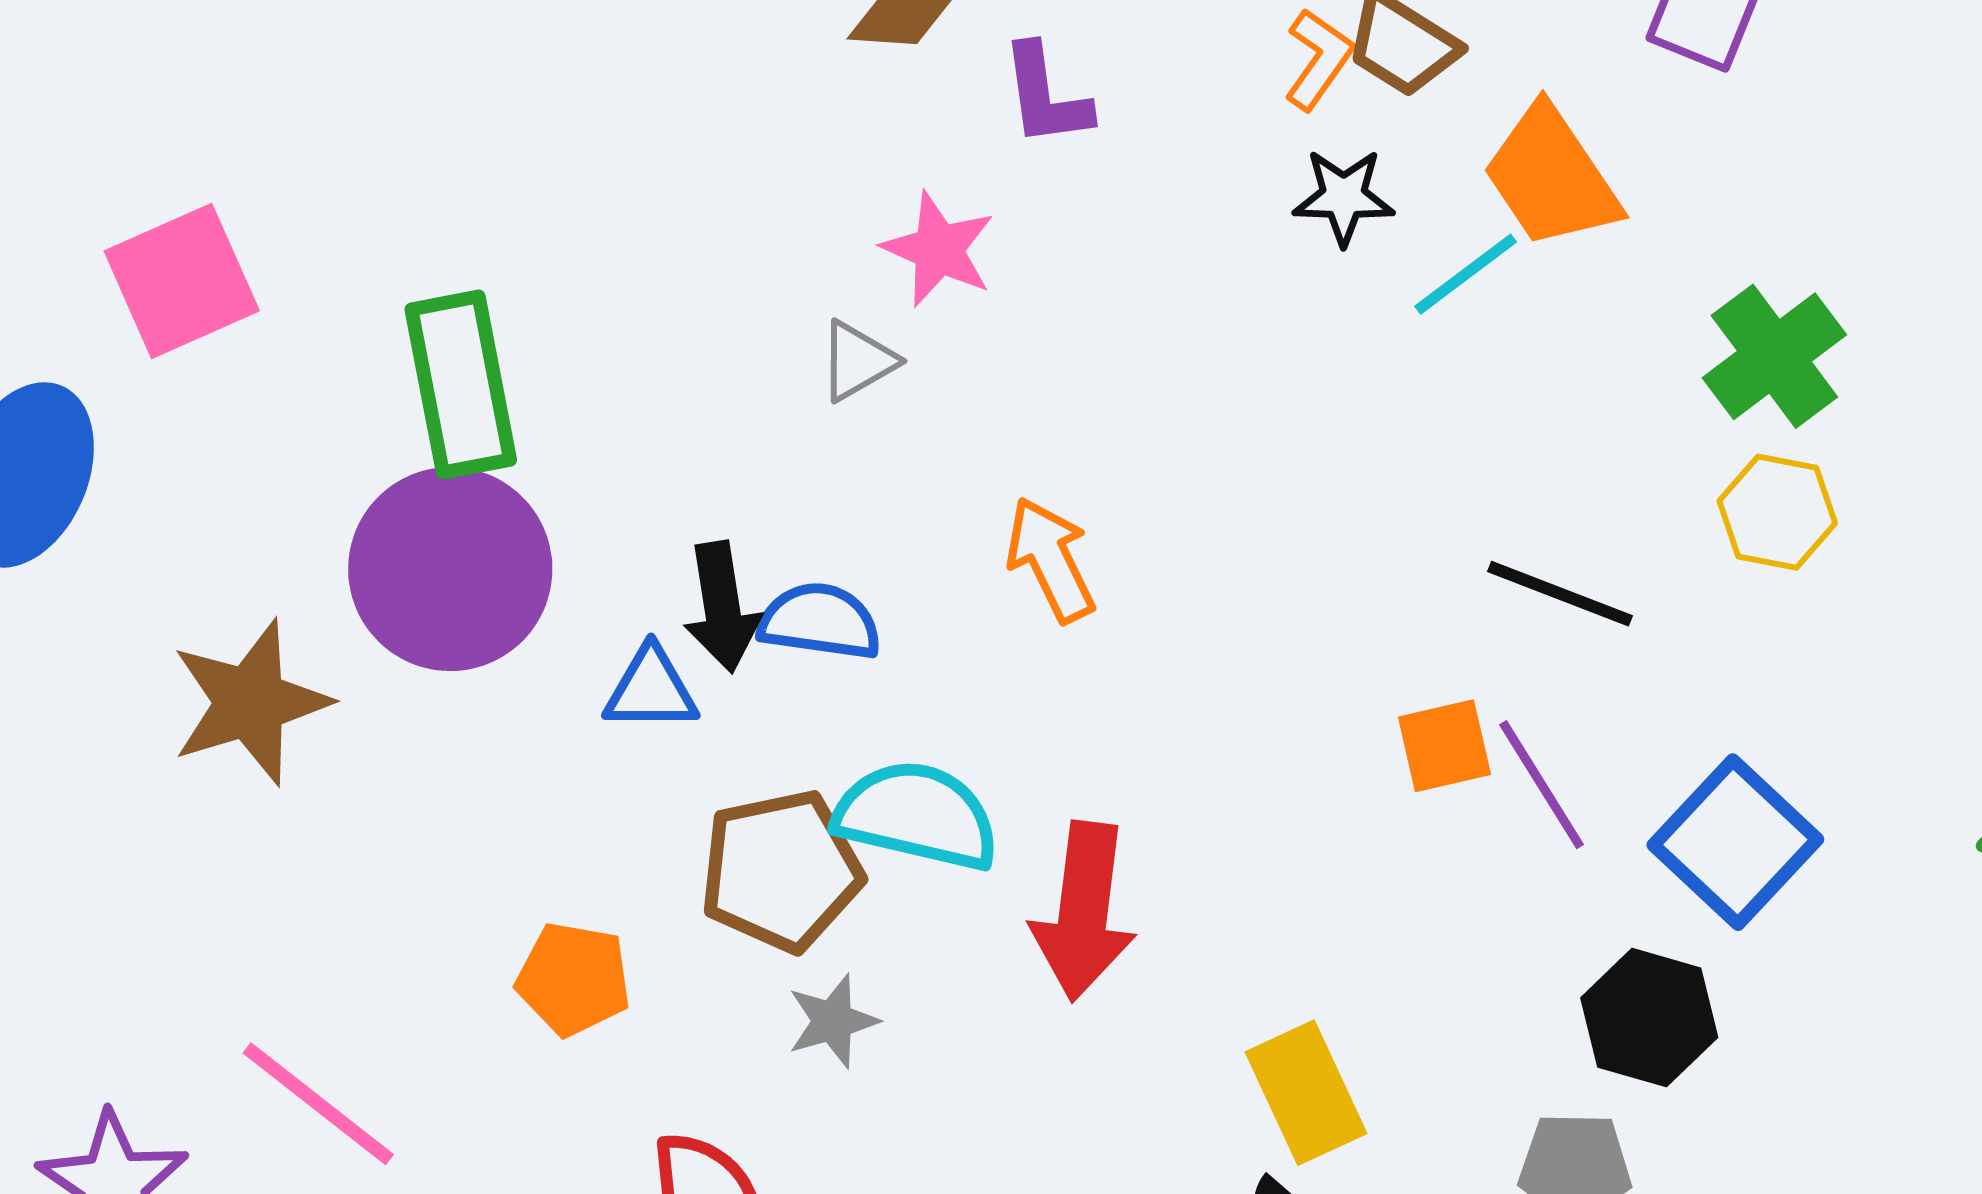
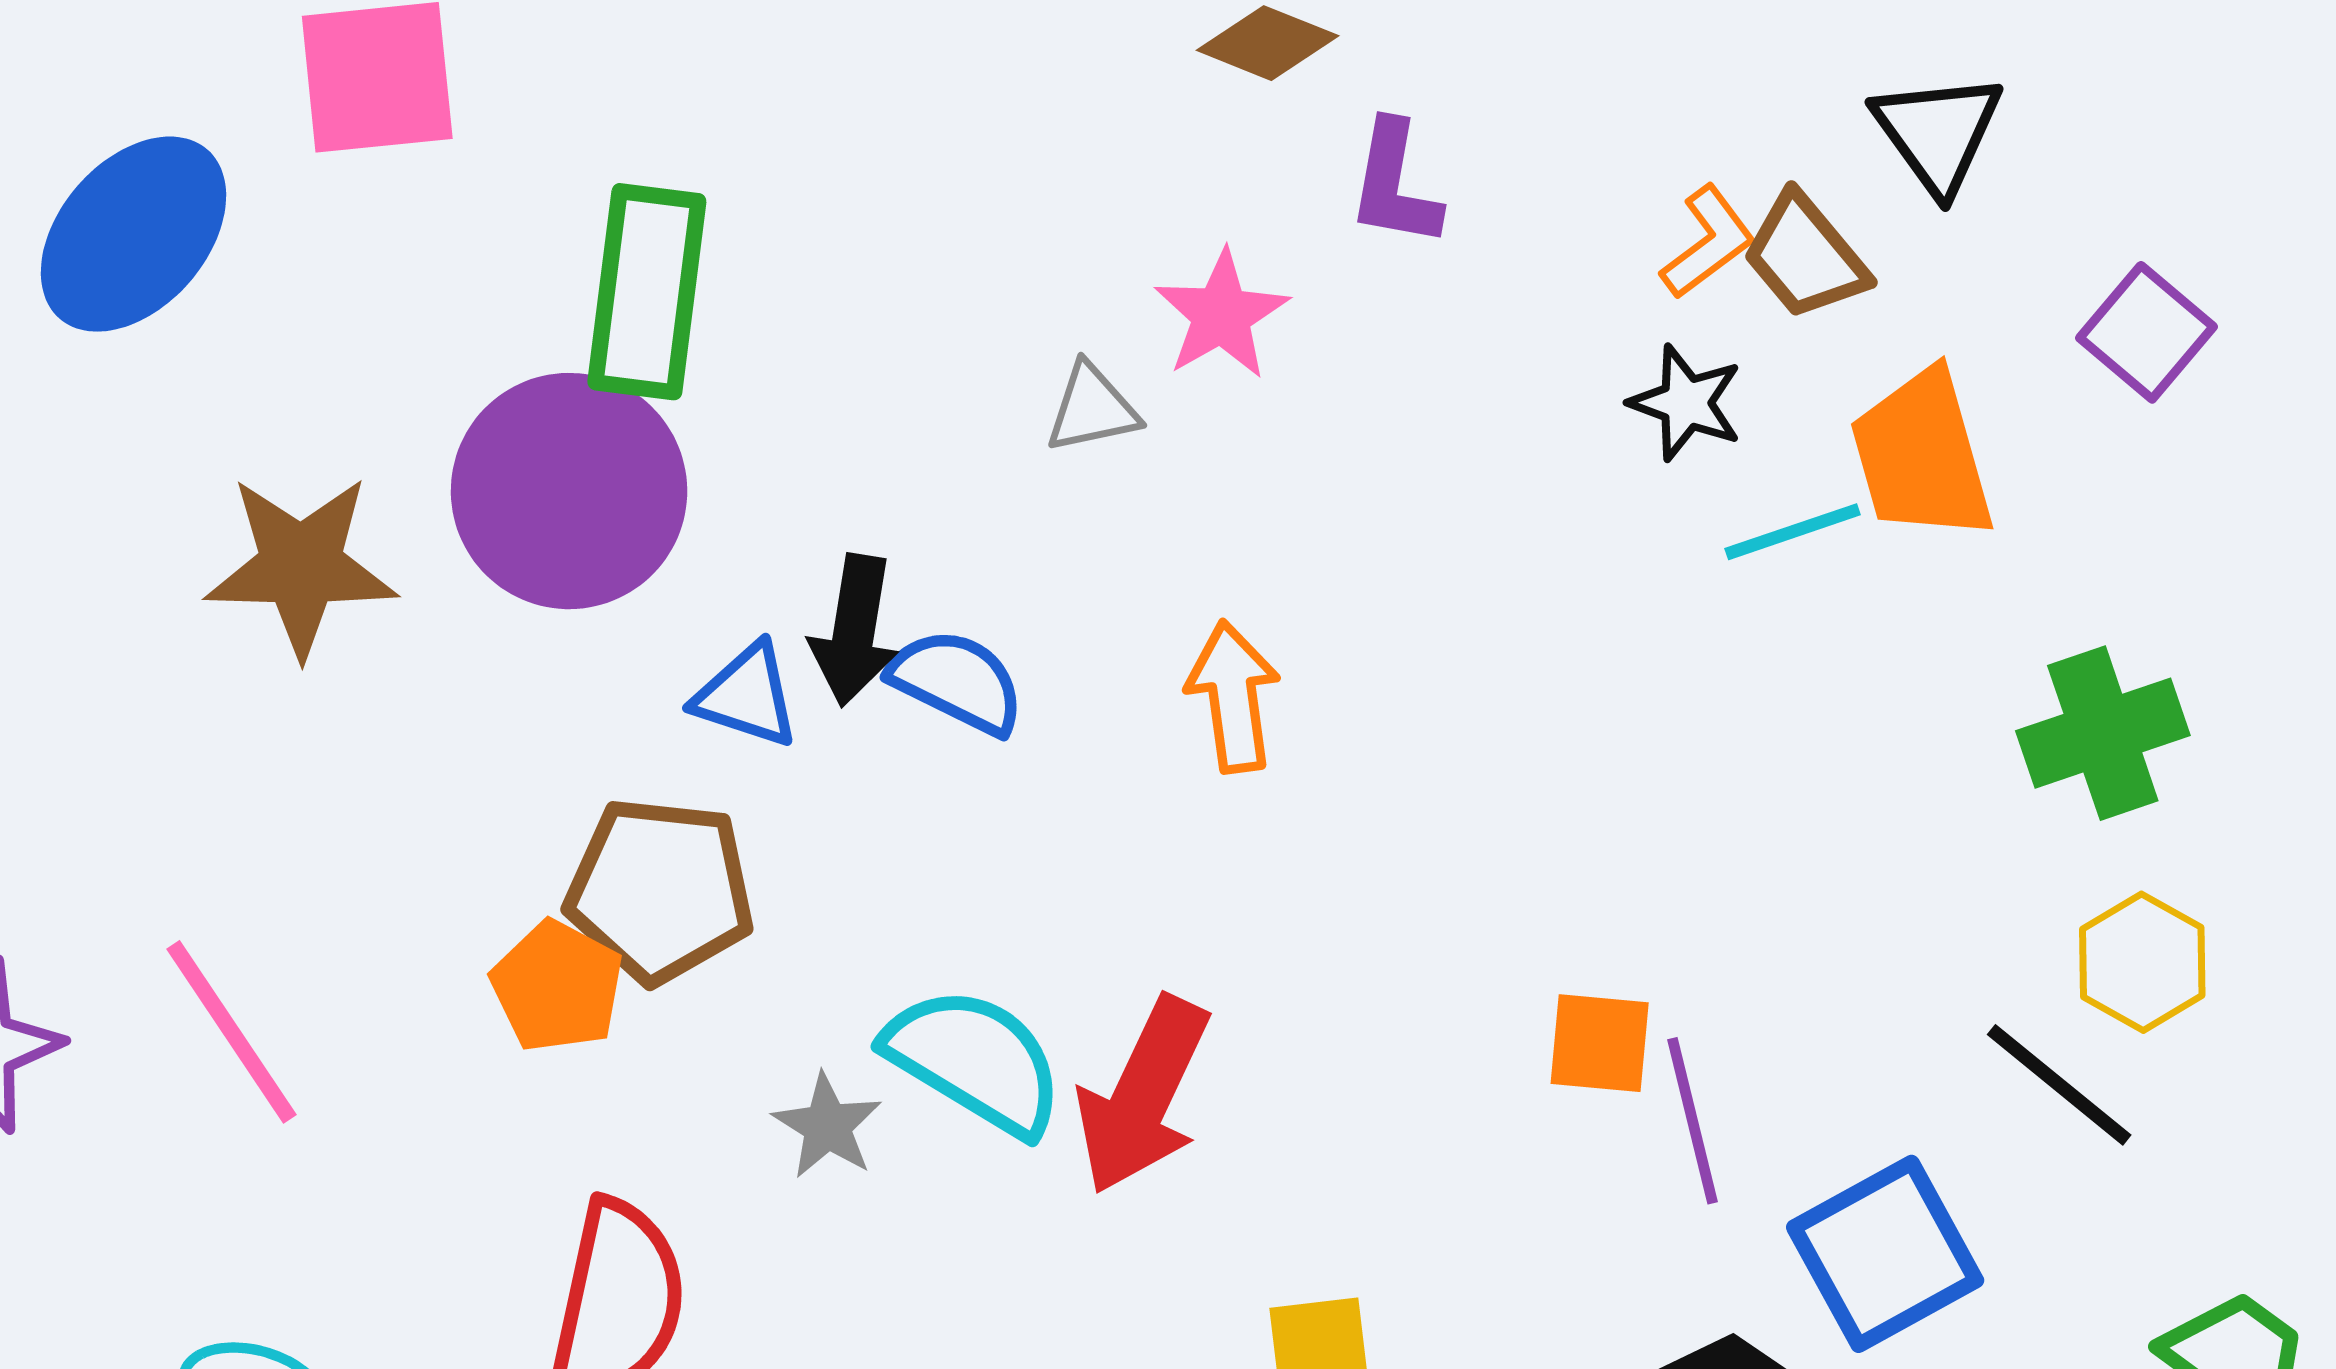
yellow hexagon: (1777, 512) -> (2142, 962), moved
black line: (1560, 594) -> (2059, 1085), moved
cyan semicircle: (917, 816) -> (975, 1061), moved
brown pentagon: (781, 871) -> (660, 890), moved
gray star: (833, 1021) -> (827, 1126), turned 30

